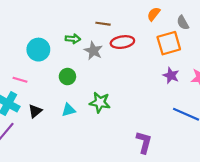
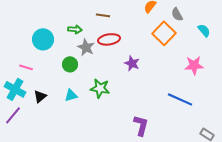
red ellipse: (122, 42) -> (109, 39), moved
orange square: (169, 43) -> (164, 33), turned -30
gray star: (93, 51) -> (86, 47), moved
purple star: (171, 75) -> (132, 63), moved

